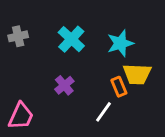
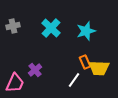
yellow trapezoid: (137, 74) -> (99, 68), moved
purple cross: (64, 85) -> (35, 70), moved

